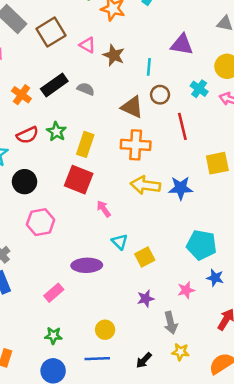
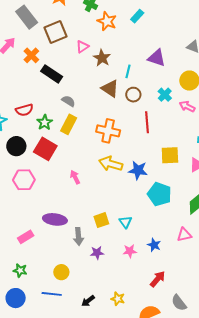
pink triangle: (87, 45) -> (83, 47), turned 48
black rectangle: (54, 85) -> (52, 74), turned 60
gray semicircle: (86, 89) -> (68, 101), moved
orange cross: (21, 95) -> (31, 55), moved
brown triangle: (132, 107) -> (110, 89), moved
green star: (56, 132) -> (45, 122), moved
red square: (79, 180) -> (45, 149), moved
cyan triangle: (120, 242) -> (125, 222), moved
cyan pentagon: (202, 245) -> (159, 194), moved
gray arrow: (171, 323) -> (78, 236), moved

